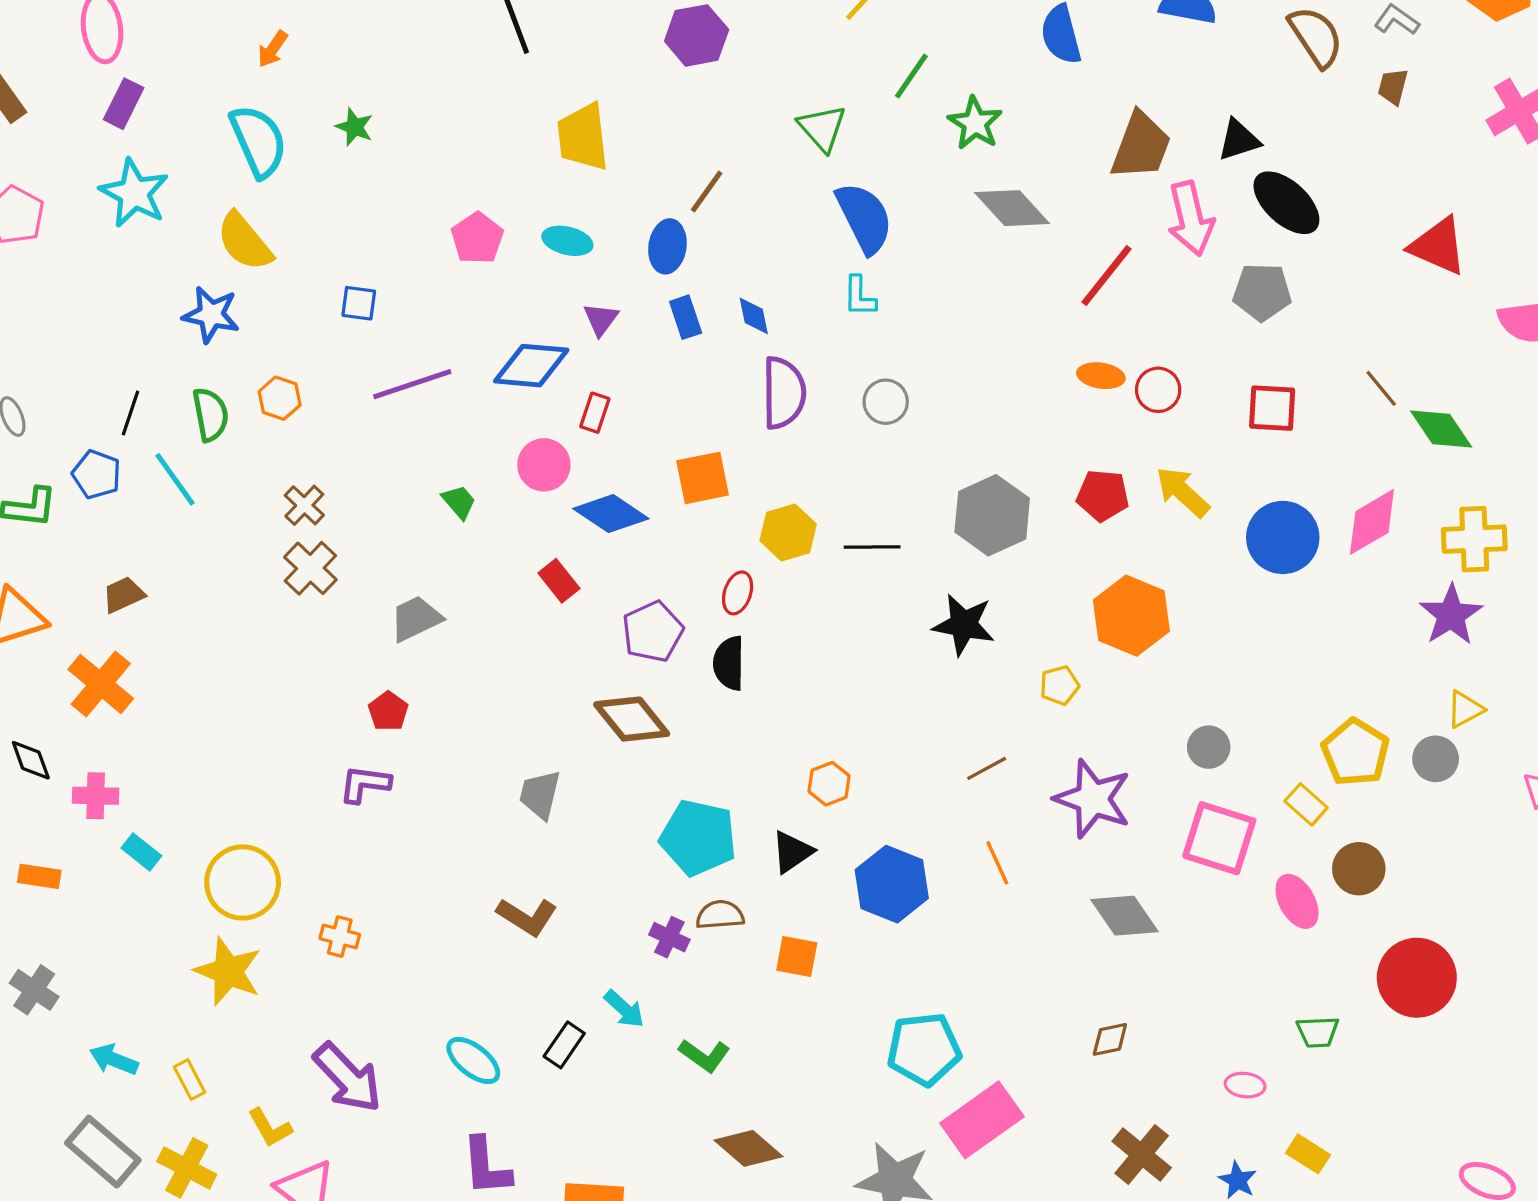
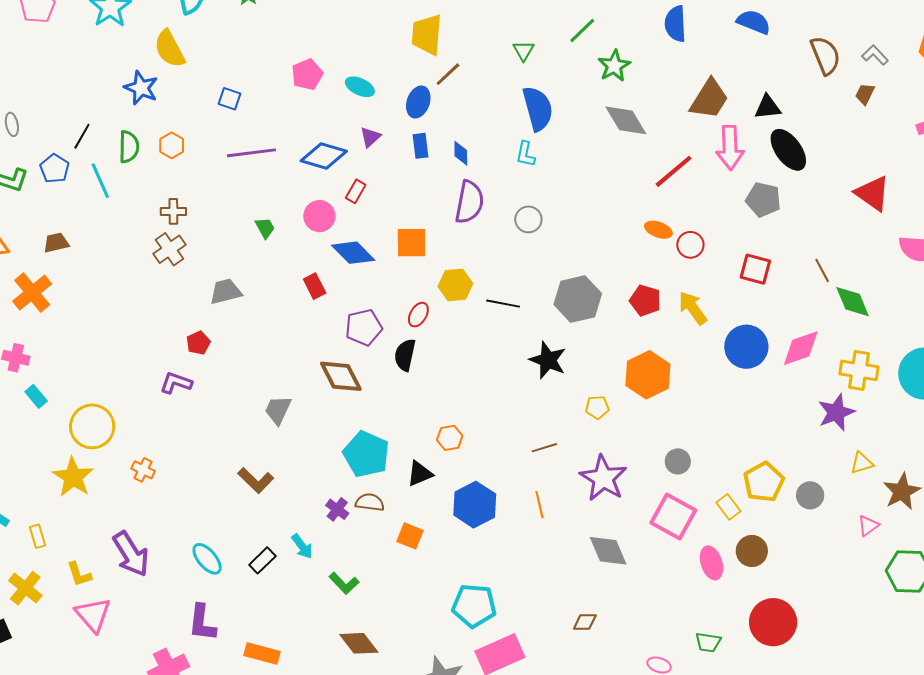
green triangle: (822, 128) -> (523, 51), size x0.7
yellow trapezoid: (583, 137) -> (427, 34), moved
brown cross: (304, 505) -> (173, 211), turned 35
yellow triangle: (1465, 709) -> (862, 463), moved

